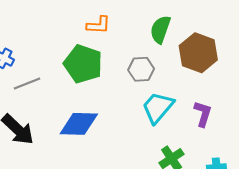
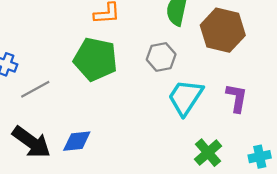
blue diamond: (79, 124) -> (77, 141), moved, size x0.7

